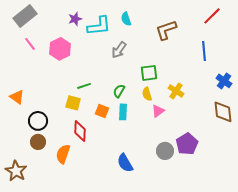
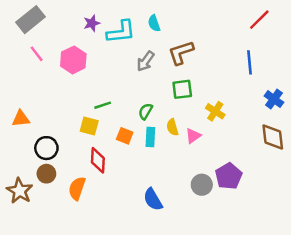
brown L-shape: (166, 30) -> (181, 53), moved
yellow semicircle: (147, 94) -> (172, 127), moved
orange triangle: (17, 97) -> (21, 119), turned -42
brown star: (16, 171) -> (20, 191), moved

